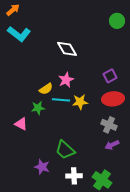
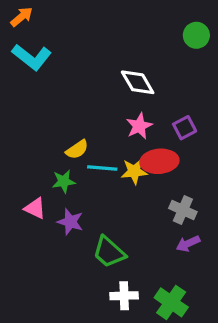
white diamond: (67, 49) -> (138, 82), moved
pink star: (66, 80) -> (139, 126), moved
red ellipse: (113, 99) -> (159, 161), moved
purple star: (42, 167) -> (70, 222), moved

